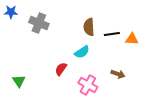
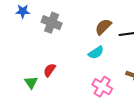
brown semicircle: (89, 27) -> (103, 27), turned 48
red semicircle: (61, 69) -> (50, 70), moved

